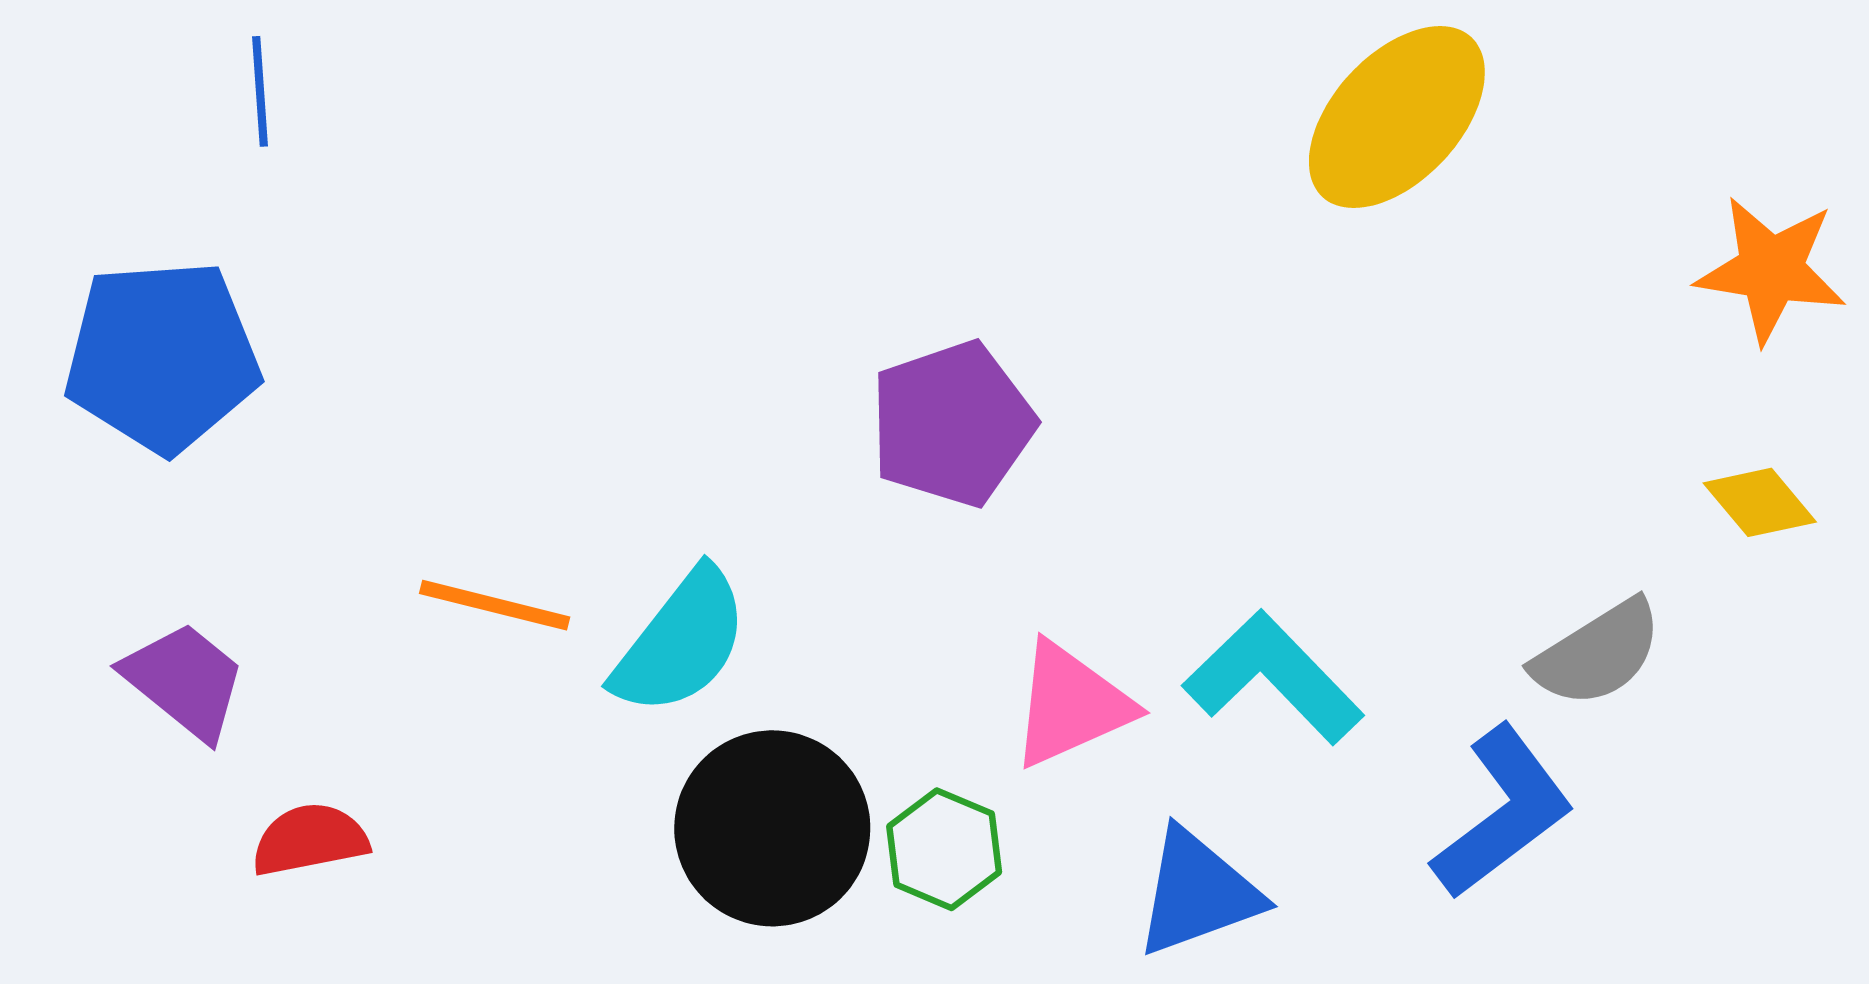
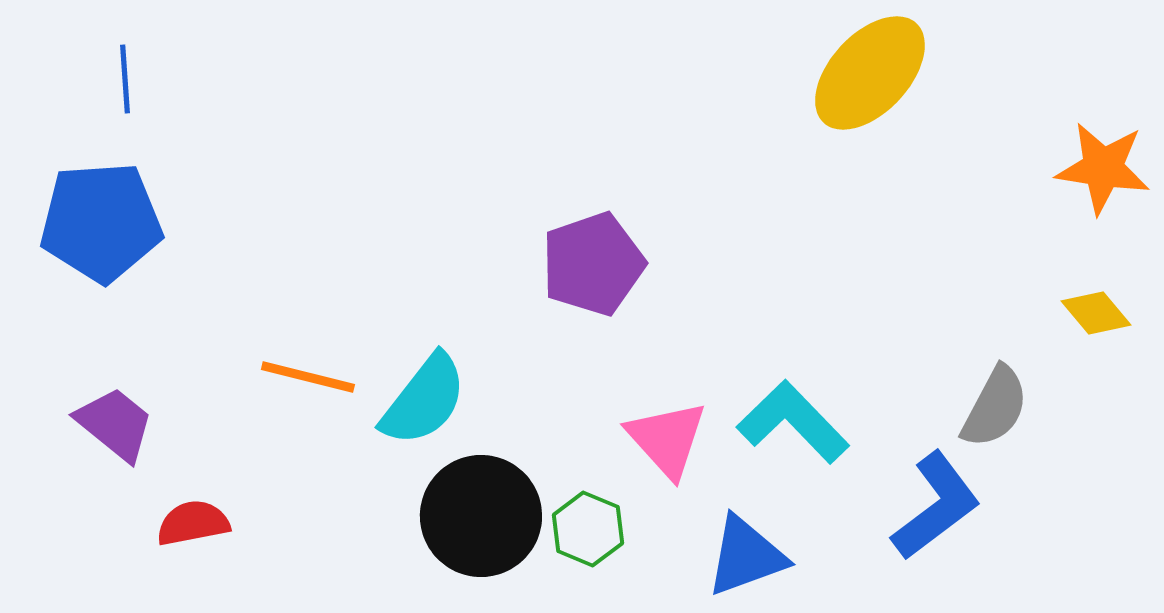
blue line: (260, 91) -> (125, 79), moved
gray semicircle: (1598, 653) -> (995, 407), turned -30
pink triangle: (1071, 705) -> (667, 439), turned -48

